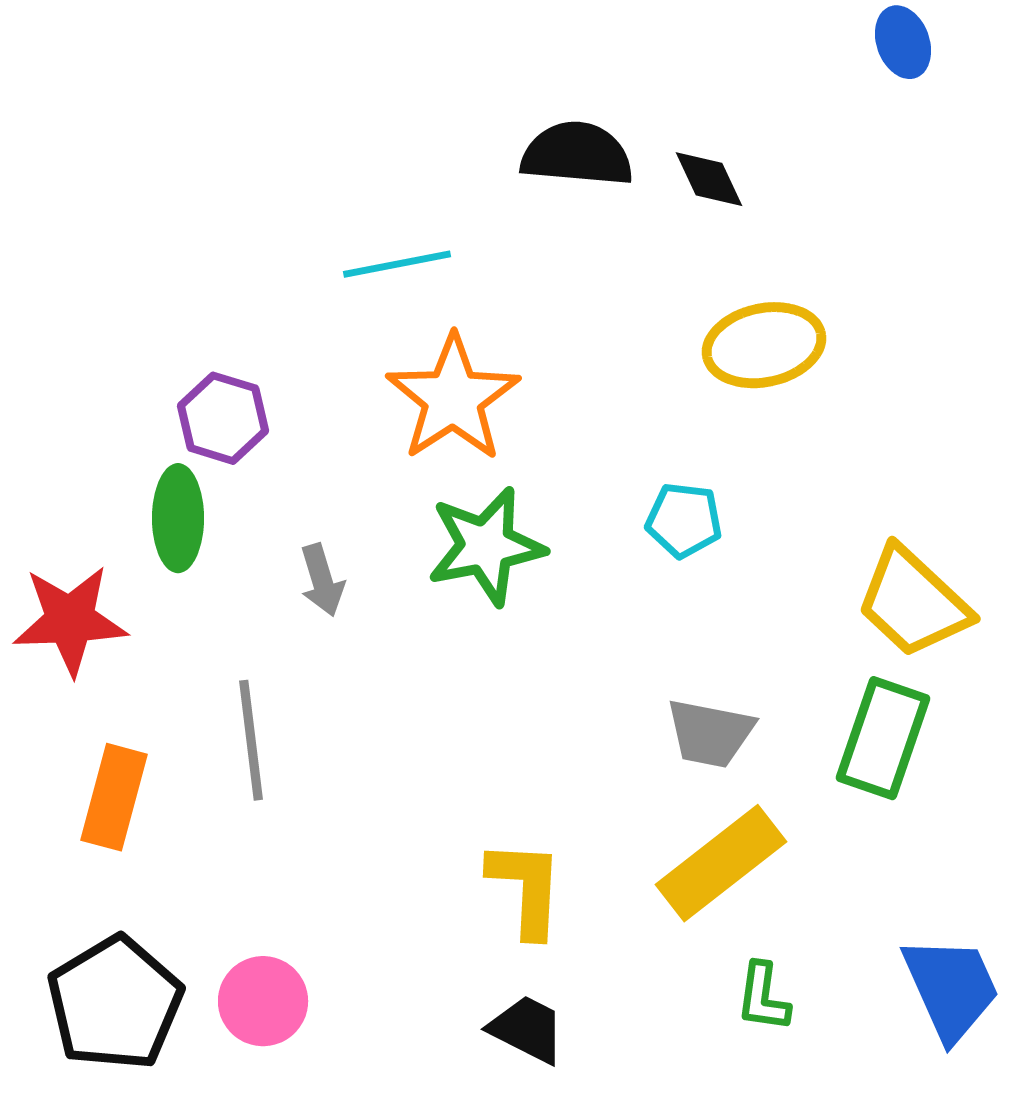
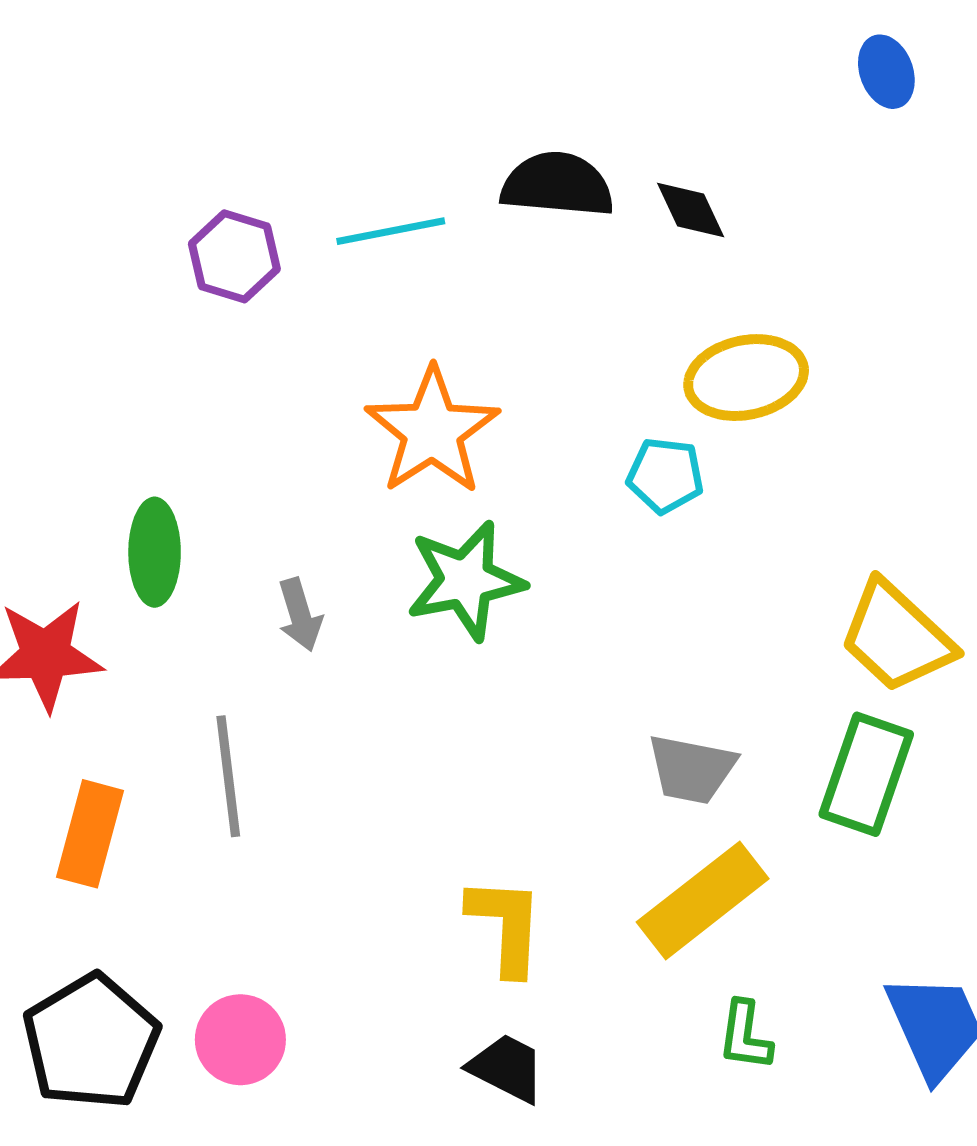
cyan line: (397, 264) -> (391, 231), moved
purple hexagon: (223, 418) -> (234, 256), moved
cyan pentagon: (684, 520) -> (665, 475), moved

